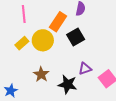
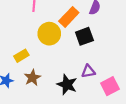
yellow rectangle: (22, 43) -> (21, 56), moved
brown star: (41, 74) -> (32, 78), moved

